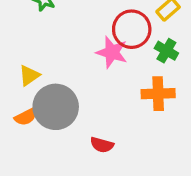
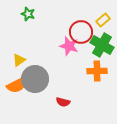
green cross: (166, 51) -> (102, 45), size x1.6
orange semicircle: (26, 117) -> (17, 85), size x1.5

